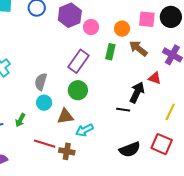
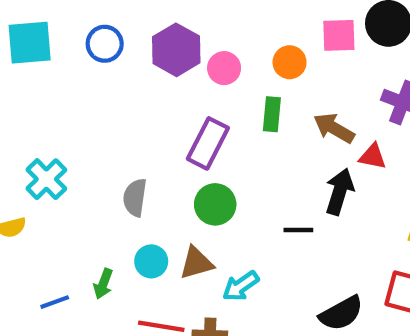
brown arrow: (138, 48) -> (334, 128), moved
cyan circle: (44, 103) -> (151, 261), moved
black line: (123, 110) -> (298, 230), moved

